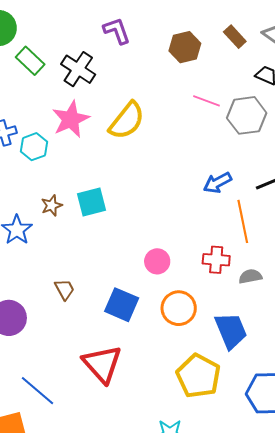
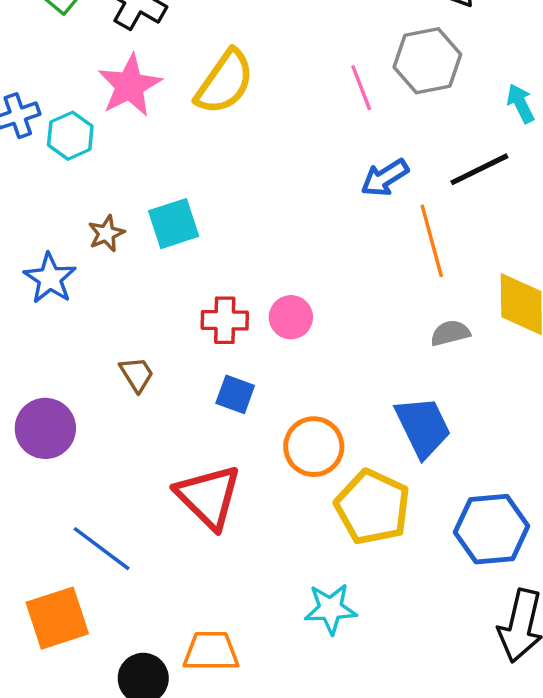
pink line: (207, 101) -> (361, 88), moved, turned 52
red cross: (216, 260) -> (225, 320), moved
blue square: (122, 305) -> (235, 394), size x0.7
orange circle: (179, 308) -> (314, 447), moved

